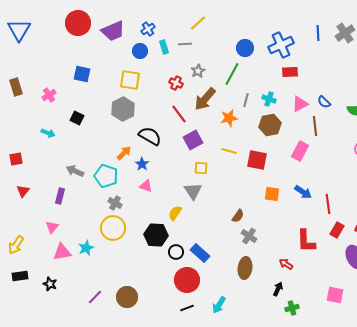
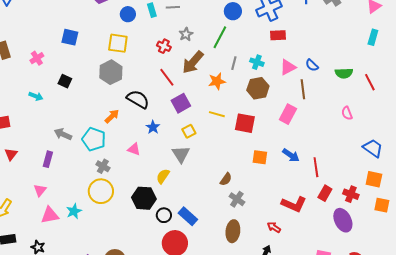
blue star: (142, 164) -> (153, 127), moved
yellow square: (201, 168) -> (189, 131), turned -32
red L-shape: (306, 241) -> (294, 204), turned -65

